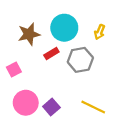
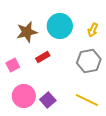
red rectangle: (51, 53) -> (43, 57), moved
gray hexagon: (80, 60) -> (89, 61), moved

